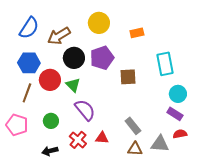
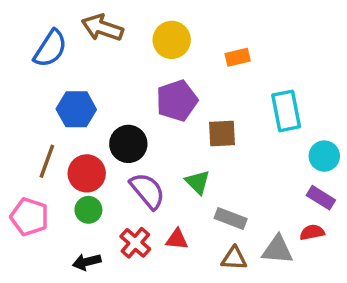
brown arrow: (59, 36) -> (102, 28), moved, turned 50
black circle: (74, 58) -> (128, 144), moved
blue hexagon: (29, 63) -> (76, 109), moved
red circle: (50, 80) -> (87, 173), moved
green triangle: (73, 85) -> (198, 182), moved
cyan circle: (178, 94) -> (324, 156), moved
purple rectangle: (175, 114) -> (321, 198), moved
gray rectangle: (133, 126) -> (231, 218), turned -30

